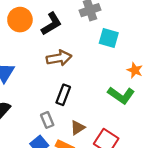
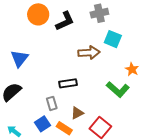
brown arrow: (59, 58) -> (89, 53), moved
black rectangle: (63, 95) -> (68, 83), turned 54

